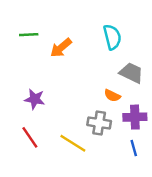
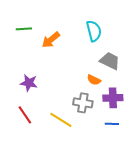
blue line: (134, 148) -> (112, 124), turned -72

